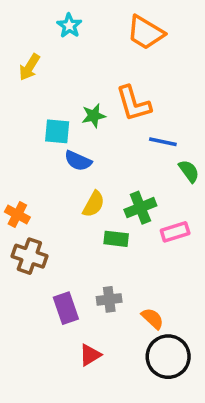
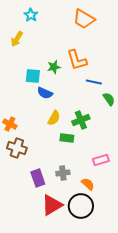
cyan star: (69, 26) -> (31, 15), moved
pink rectangle: (175, 232) -> (101, 160), moved
red triangle: (90, 355) -> (52, 205), size x1.6
black circle: (168, 357) -> (81, 206), moved

